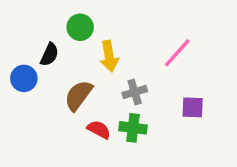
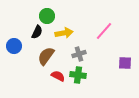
black semicircle: (49, 55) -> (37, 32), moved
yellow arrow: (109, 56) -> (64, 33), turned -90
purple square: (193, 107) -> (125, 63), moved

